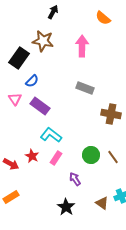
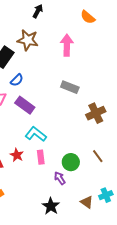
brown cross: (111, 114) -> (96, 113), turned -36
green circle: (91, 155) -> (71, 162), moved
pink rectangle: (56, 158) -> (41, 157), turned -40

